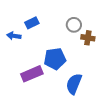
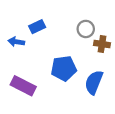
purple rectangle: (32, 74) -> (23, 86), moved, turned 50
blue semicircle: (74, 84) -> (94, 82), moved

